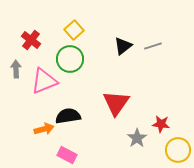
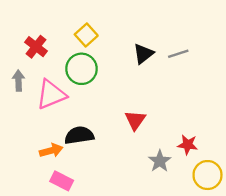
red triangle: (116, 103) -> (135, 120), size x0.7
pink rectangle: (67, 155) -> (62, 181), moved

